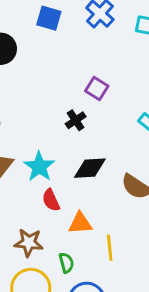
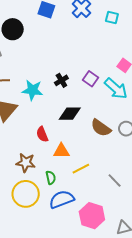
purple square: (97, 88) -> (90, 79), moved
cyan star: (39, 167) -> (32, 90), moved, turned -30
yellow line: (110, 248) -> (81, 169), turned 66

